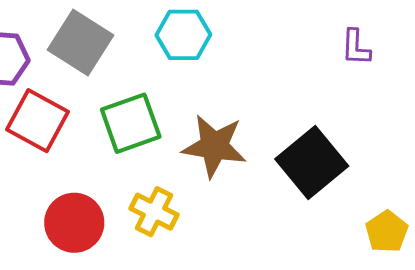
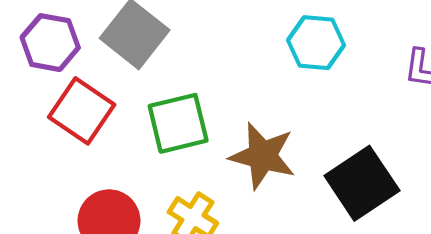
cyan hexagon: (183, 35) -> (316, 43), moved

